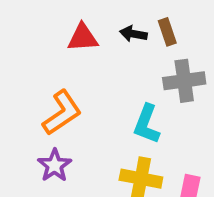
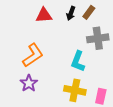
brown rectangle: (167, 32) -> (89, 12), turned 56
black arrow: (133, 34) -> (71, 13), turned -80

